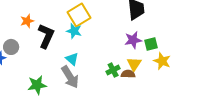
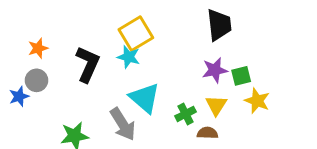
orange star: (27, 21) -> (38, 48), moved
cyan triangle: (72, 59) -> (145, 98), moved, size x1.6
brown semicircle: (128, 74) -> (207, 133), moved

